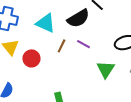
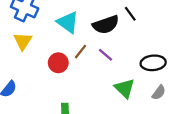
red circle: (31, 58) -> (58, 63), moved
green triangle: (106, 69) -> (125, 88), turned -30

